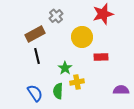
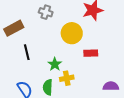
gray cross: (56, 16) -> (46, 12), turned -32
brown rectangle: (35, 34) -> (14, 28), moved

